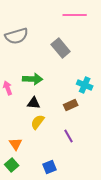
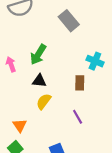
green arrow: (33, 79) -> (38, 55), turned 120
brown rectangle: (71, 105) -> (80, 83), turned -64

